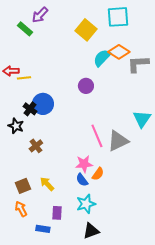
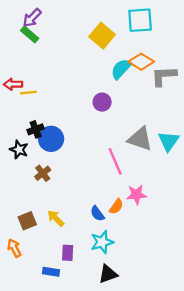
purple arrow: (40, 15) -> (32, 18), moved
blue circle: (43, 104) -> (51, 139), moved
black cross: (30, 109) -> (36, 129), turned 32
gray triangle: (118, 141) -> (140, 139), moved, turned 45
pink star: (84, 164) -> (136, 195), moved
orange arrow: (21, 209) -> (14, 248), moved

